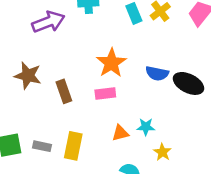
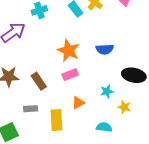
black ellipse: (188, 83) -> (134, 75), moved
orange triangle: (120, 133) -> (78, 103), moved
gray rectangle: (42, 146) -> (31, 109), moved

